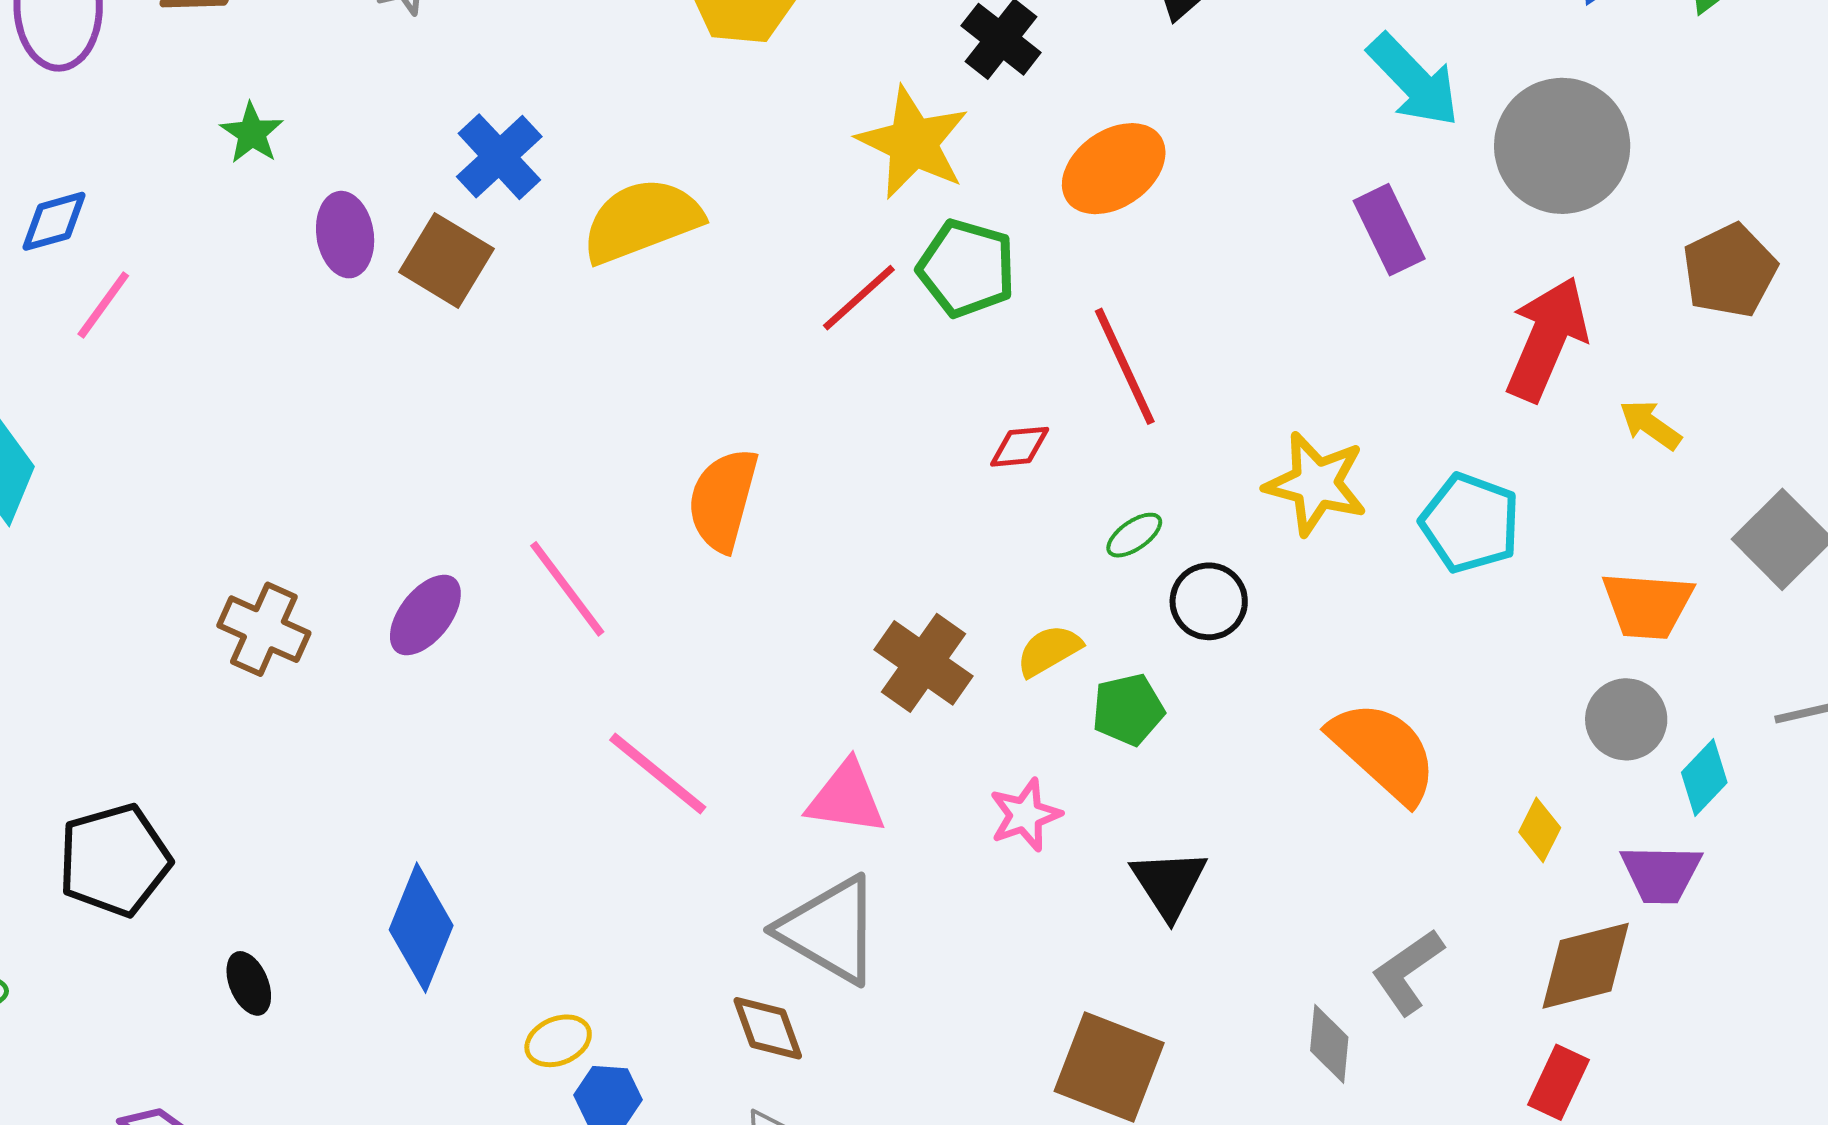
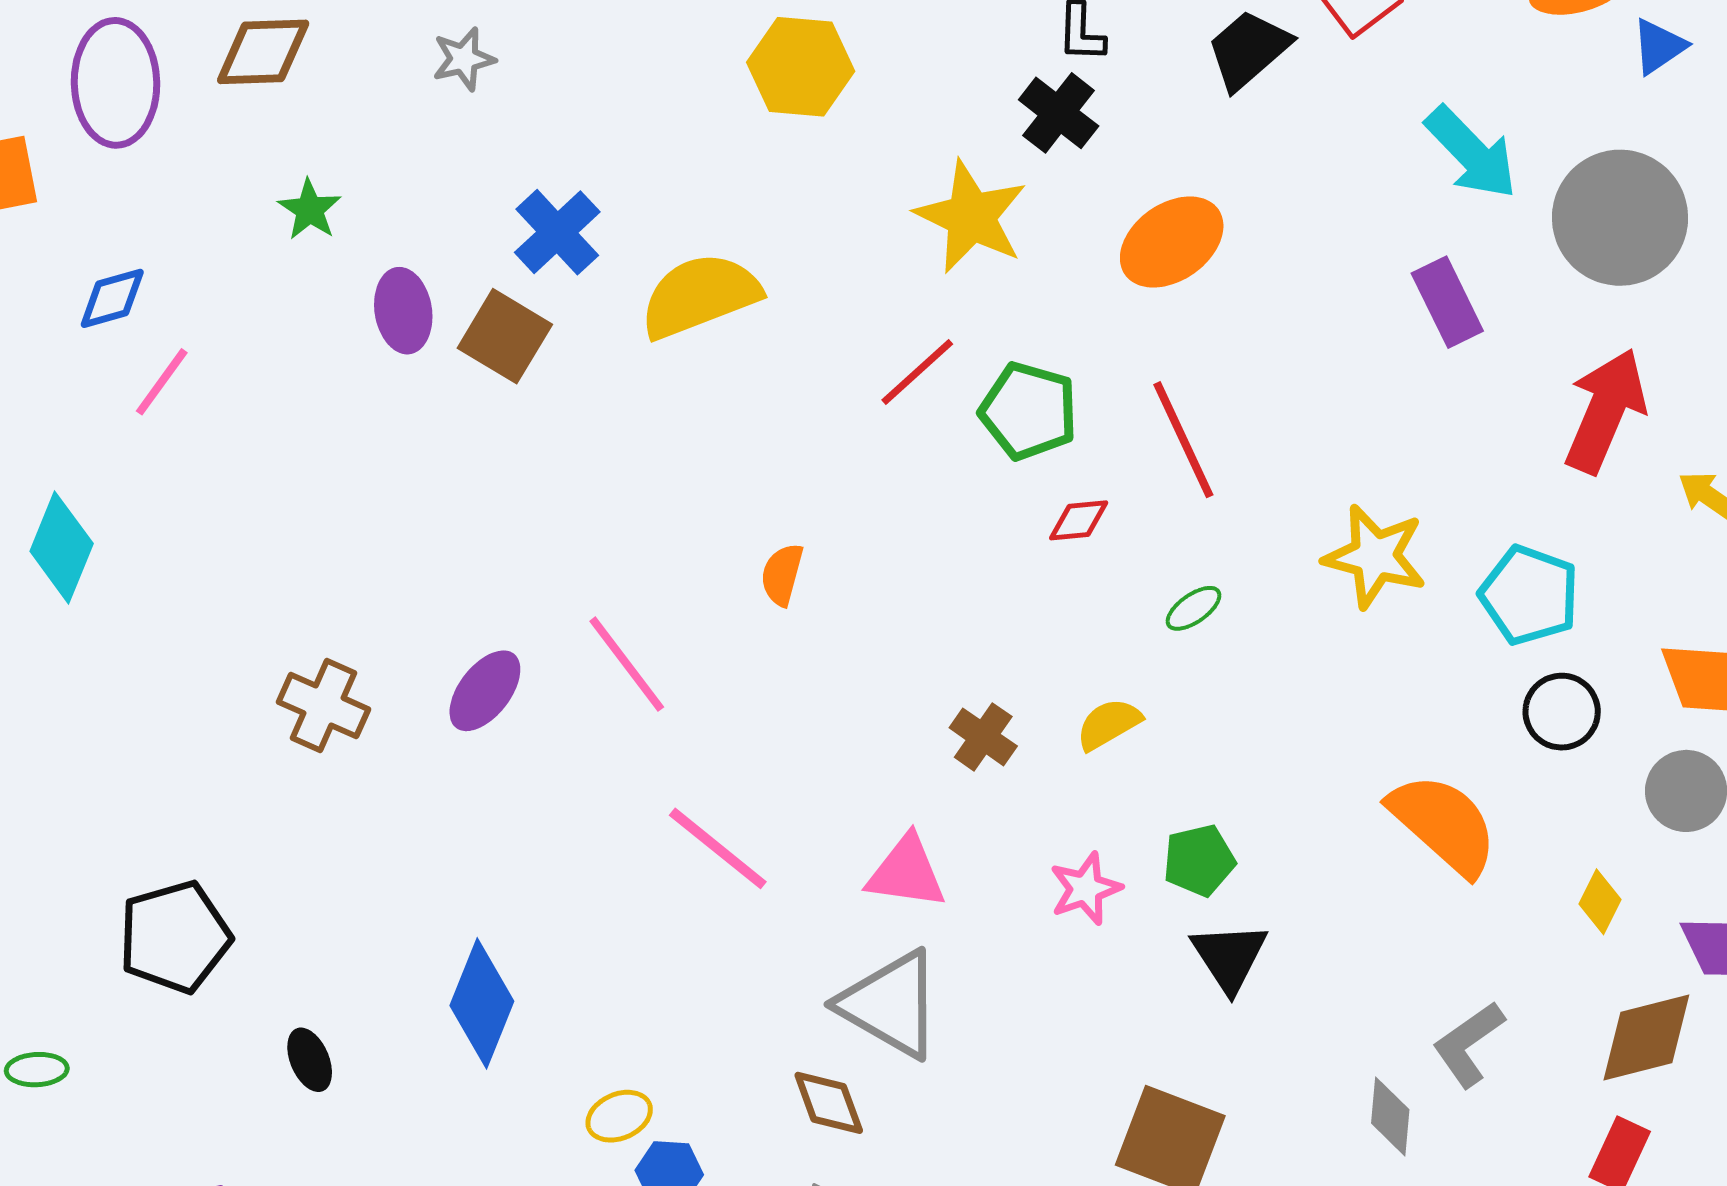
green pentagon: (967, 268) -> (1029, 411), moved
orange semicircle: (723, 500) -> (782, 575), size x0.6
black circle: (1209, 601) -> (1562, 712), moved
brown cross: (923, 663) -> (983, 737), size x0.7
green pentagon: (1128, 710) -> (1199, 860), moved

